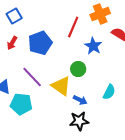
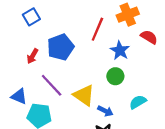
red arrow: (12, 43) -> (32, 56), moved
green circle: (78, 69) -> (115, 76), moved
cyan semicircle: (109, 92) -> (138, 102), turned -147

